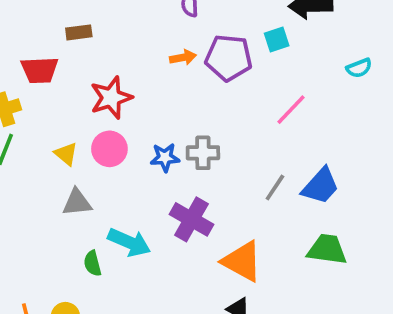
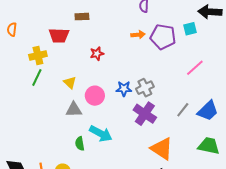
red star: (111, 98) -> (97, 54), size x0.6
pink circle: (109, 149) -> (95, 96), moved
gray cross: (203, 153) -> (145, 88), turned -30
purple cross: (191, 219) -> (145, 114), moved

